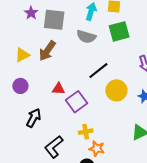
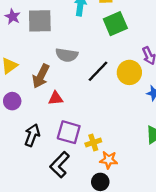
gray semicircle: (86, 37) -> (67, 55), moved
brown arrow: (47, 51) -> (41, 76), moved
yellow circle: (116, 90) -> (129, 72), moved
purple square: (77, 102) -> (69, 132), moved, turned -30

